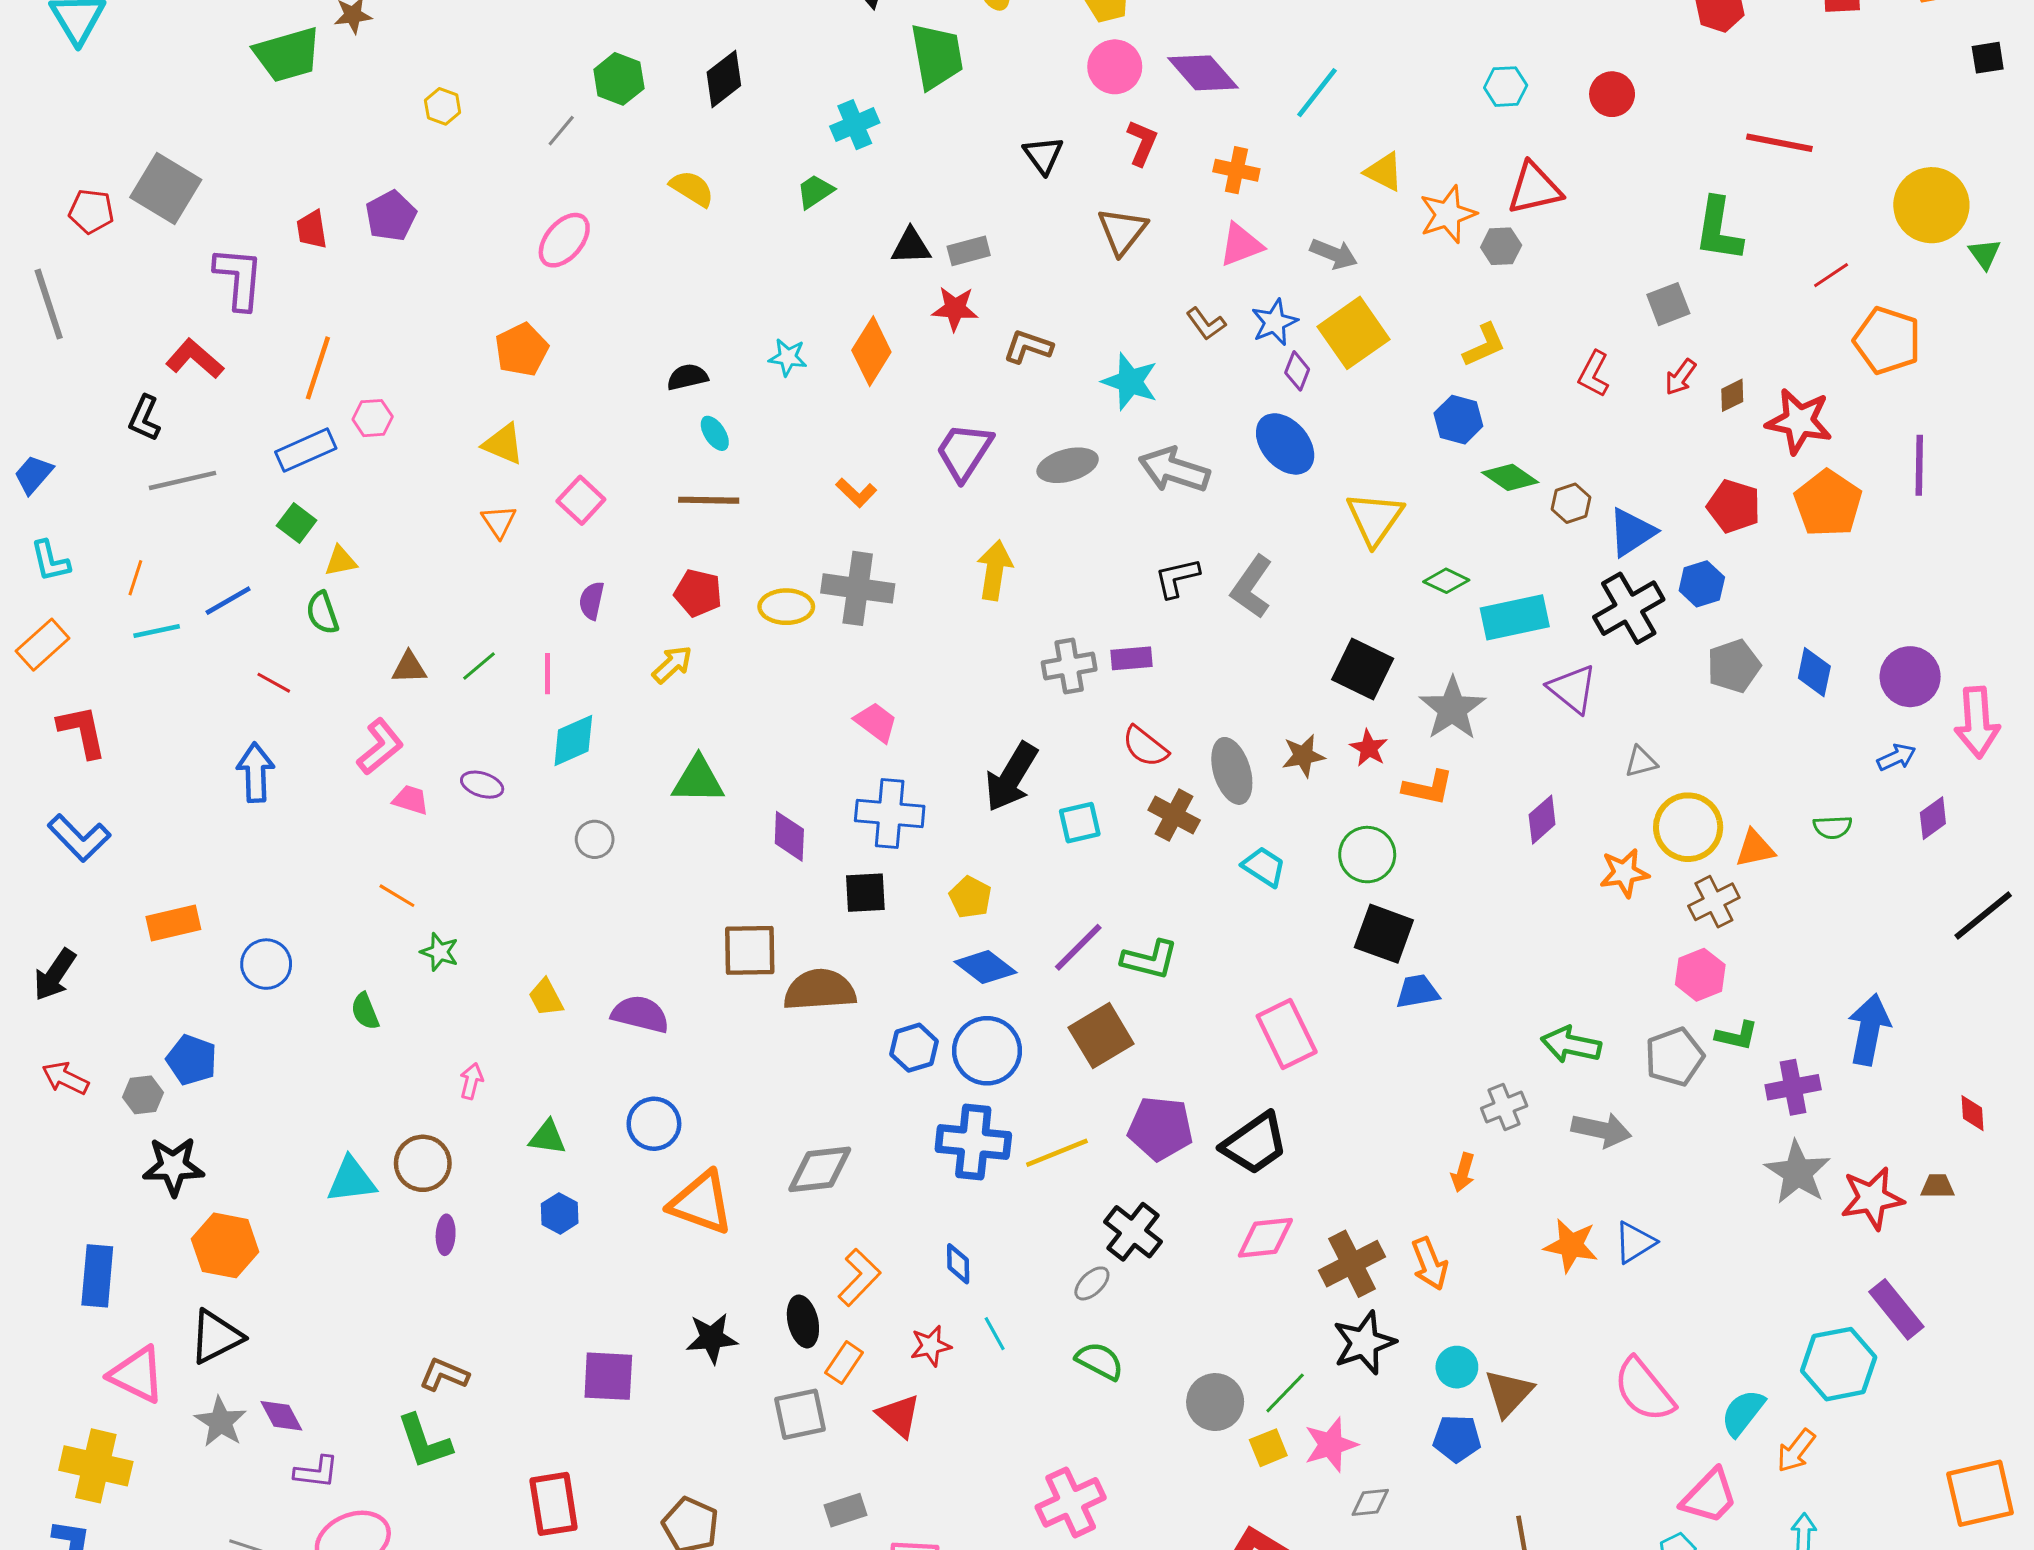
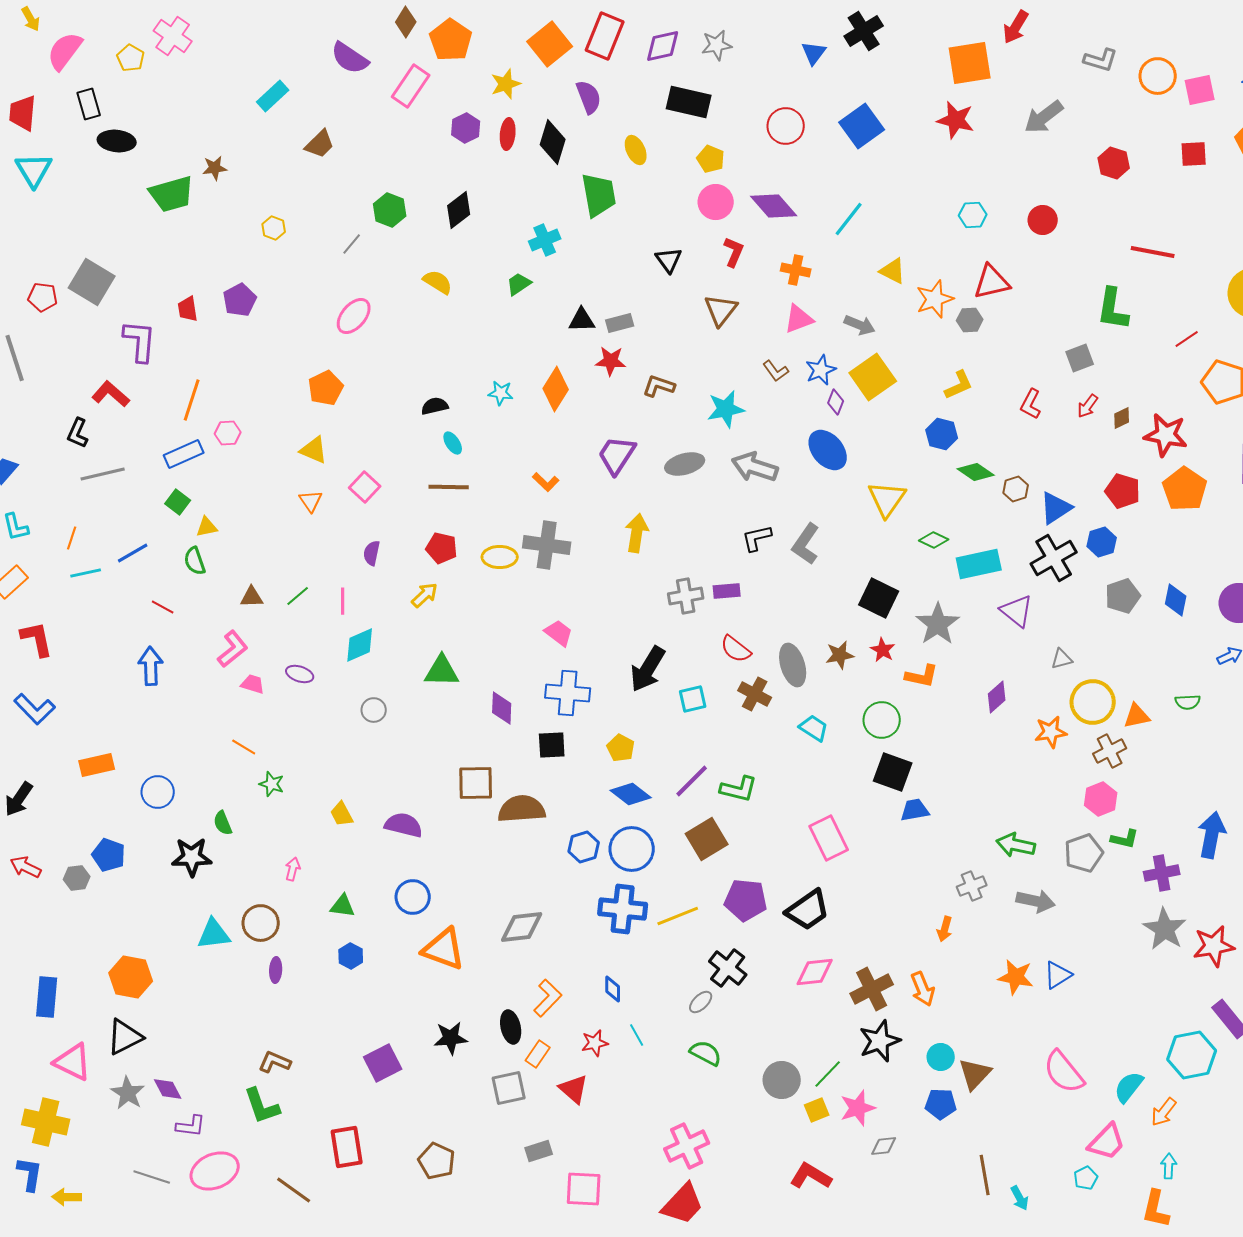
cyan star: (1130, 382) -> (726, 409), turned -30
black star: (173, 1166) -> (192, 857), moved
purple square: (608, 1376) -> (383, 1063), turned -30

